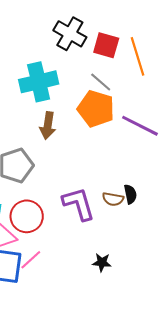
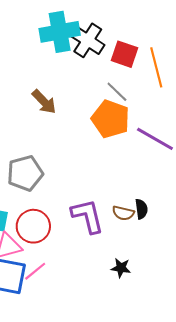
cyan cross: (39, 82) -> (60, 32), moved
brown arrow: (48, 126) -> (44, 102), moved, turned -56
black star: (102, 262) -> (121, 268), moved

